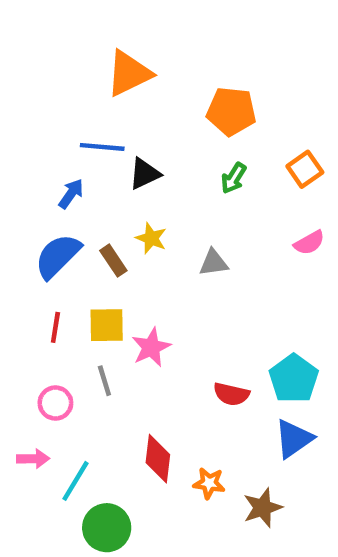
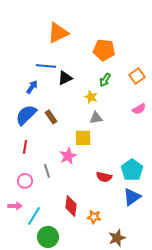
yellow star: (151, 238) -> (91, 97), moved
yellow square: (107, 325) -> (83, 138), moved
brown star: (263, 508) -> (117, 238), moved

